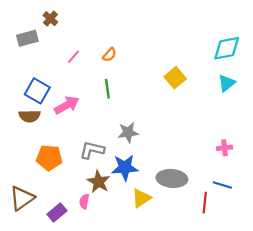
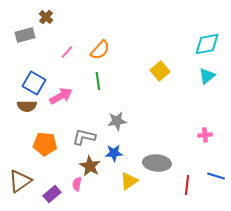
orange semicircle: (109, 55) -> (100, 50), size x1.5
blue star: (125, 168) -> (114, 153), size x0.7
blue line: (222, 185) -> (216, 176), moved

